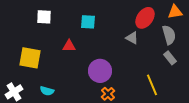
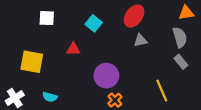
red ellipse: (145, 18) -> (134, 16), moved
cyan square: (88, 22) -> (94, 23), turned 35
gray triangle: (132, 38) -> (140, 40), turned -40

